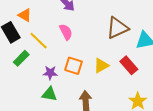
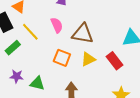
brown triangle: (117, 28) -> (83, 34), moved, turned 30
purple star: (50, 73) -> (17, 76), moved

